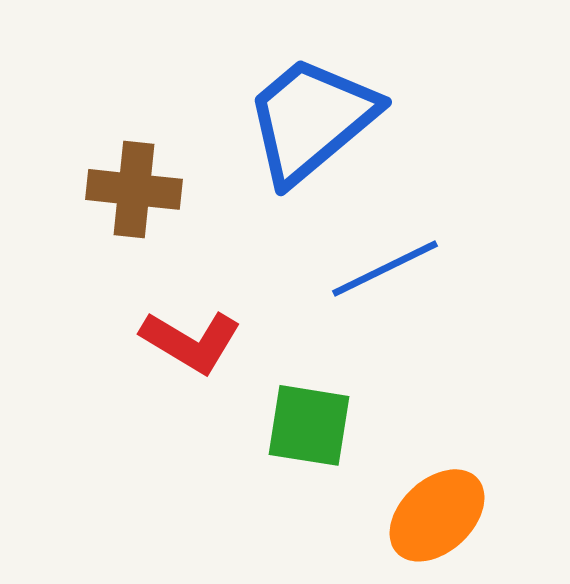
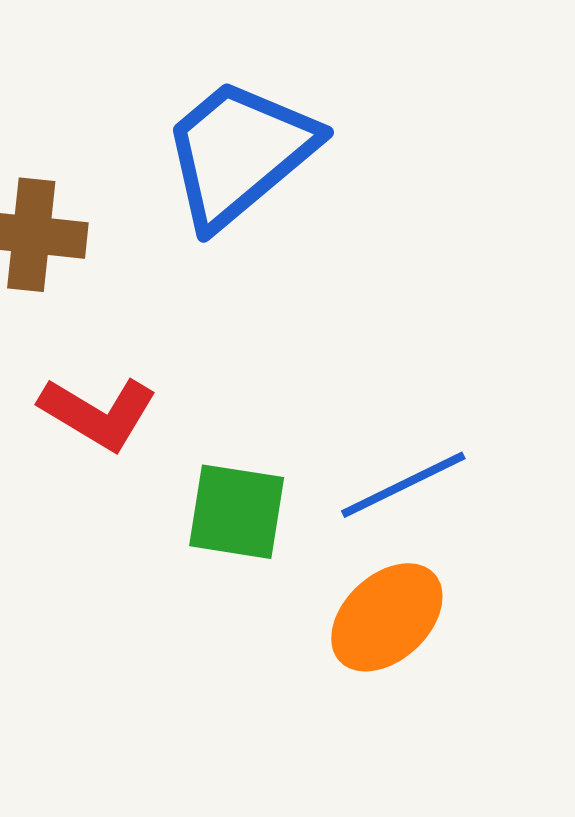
blue line: (385, 268) -> (403, 485), moved

